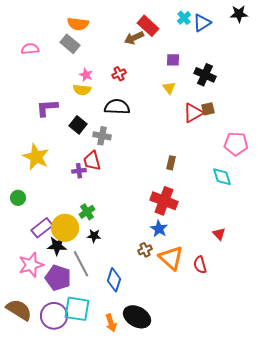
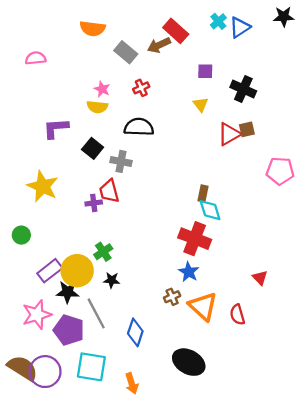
gray rectangle: (70, 44) -> (126, 52), moved
cyan diamond: (222, 177) -> (210, 210), moved
purple circle: (54, 316) -> (45, 372), moved
black ellipse: (137, 317) -> (189, 362), moved

